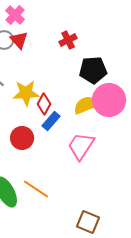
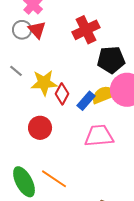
red cross: (68, 40) -> (86, 30), size x1.5
blue rectangle: (51, 121) -> (86, 101), moved
pink trapezoid: (81, 146) -> (99, 136), turned 52

